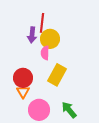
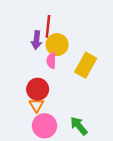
yellow rectangle: (57, 75) -> (86, 65), moved
red circle: (23, 78) -> (38, 89), moved
orange triangle: (23, 92) -> (36, 105), moved

